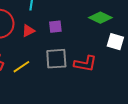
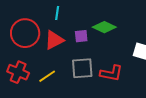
green diamond: (100, 18) -> (104, 27), moved
red triangle: (28, 31) -> (54, 40), size x1.5

